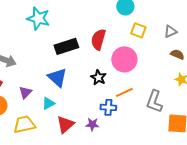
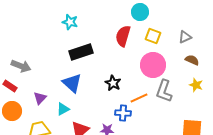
cyan star: (38, 18) -> (70, 22), moved, size x0.7
red semicircle: (98, 39) -> (123, 36), moved
pink circle: (124, 59) -> (153, 65), moved
gray L-shape: (154, 101) -> (164, 91), moved

